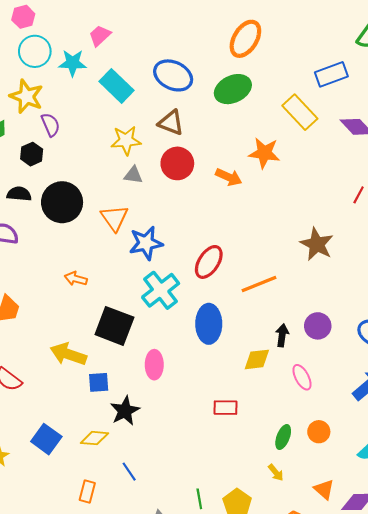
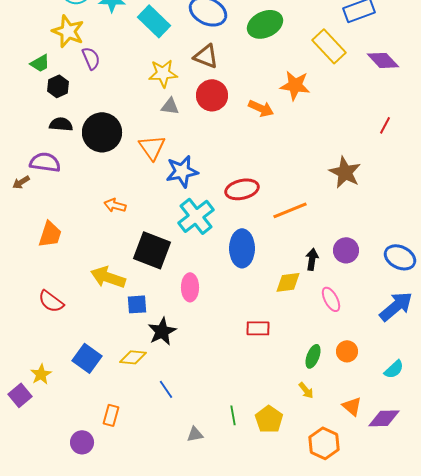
black hexagon: (32, 154) -> (58, 86), moved
red ellipse: (209, 262) -> (242, 189), turned 44
orange rectangle: (87, 491) -> (111, 415), moved

